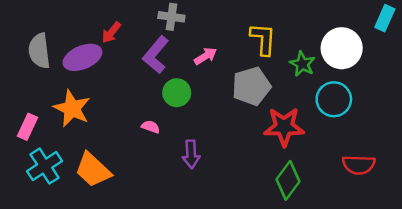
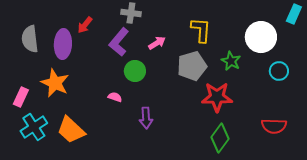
purple ellipse: (82, 57) -> (63, 44), turned -64
green star: (302, 64) -> (231, 61), moved
cyan circle: (334, 99) -> (279, 71), moved, size x0.7

